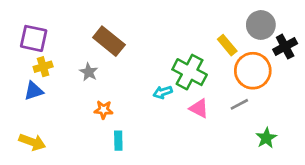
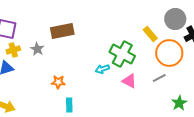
brown rectangle: (109, 41) -> (62, 31), turned -50
gray star: (89, 72) -> (37, 49), moved

